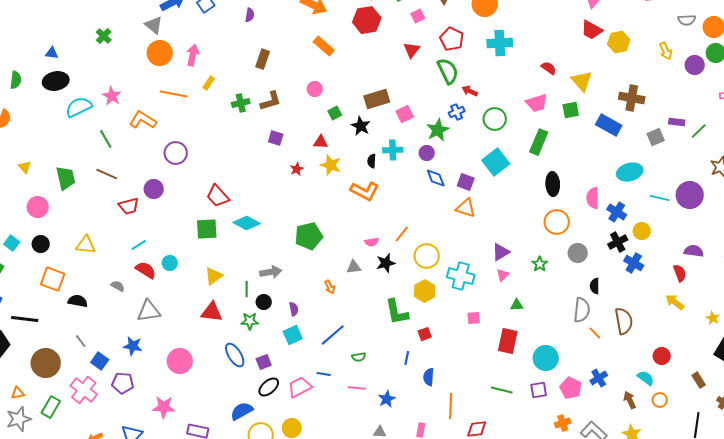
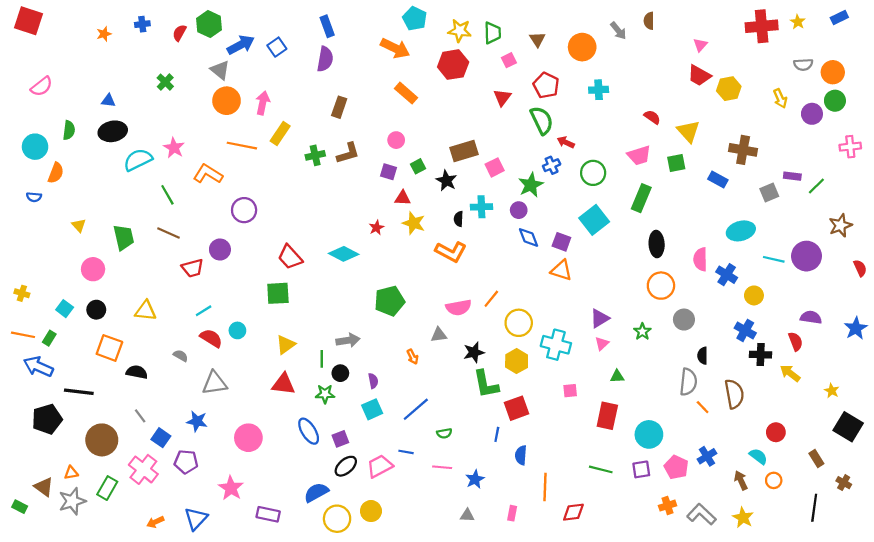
purple semicircle: (250, 15) -> (325, 59), size x1.6
cyan cross: (500, 43) -> (599, 90), size x0.7
yellow rectangle: (209, 83) -> (280, 134), size x1.5
blue rectangle: (609, 125) -> (718, 179), size x0.7
purple square: (276, 138) -> (388, 172), moved
cyan diamond: (247, 223) -> (344, 254), moved
pink semicircle: (372, 242) -> (459, 307), size x1.6
black cross: (618, 242) -> (761, 355), moved, turned 30
black star: (386, 263) -> (474, 352), moved
red square: (425, 334) -> (517, 408), size x1.6
pink star: (164, 407) -> (231, 488), turned 30

